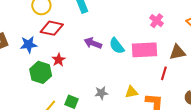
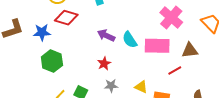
pink cross: (157, 21) -> (171, 17), size x1.6
red star: (59, 60) -> (104, 63), moved
red line: (164, 73) -> (175, 70), turned 40
yellow triangle: (131, 92) -> (141, 87), turned 32

